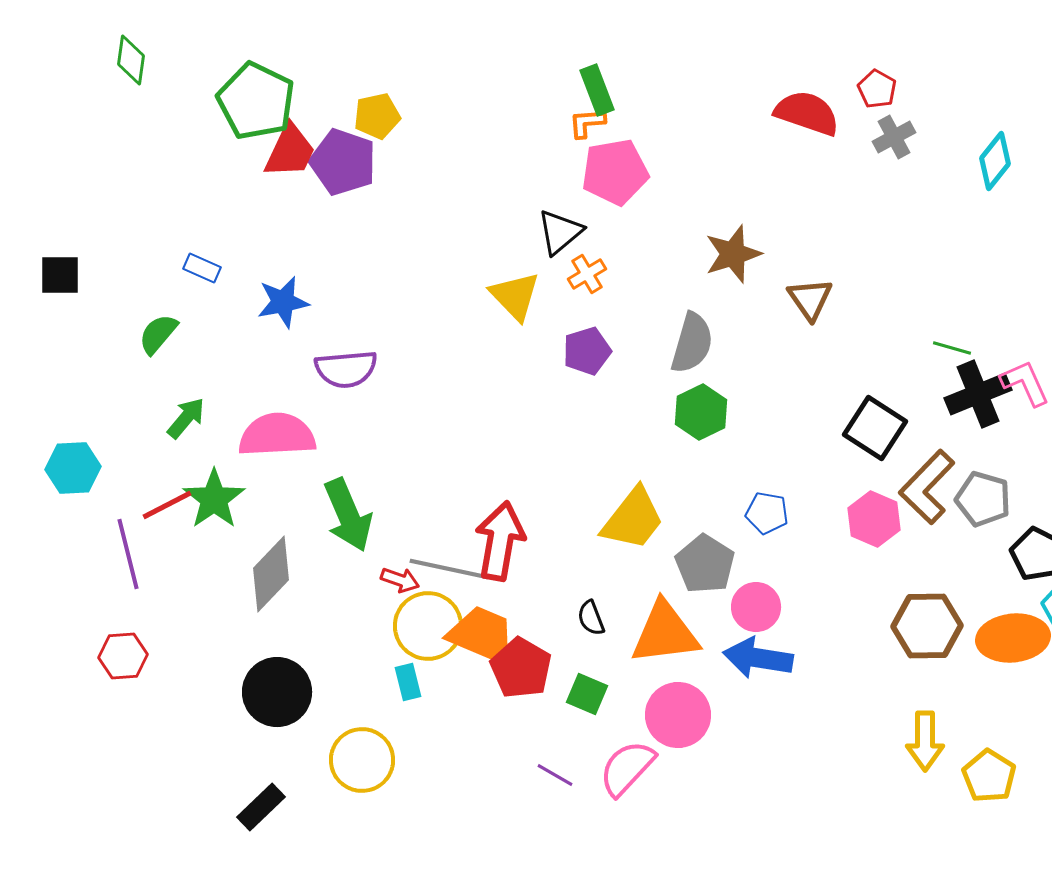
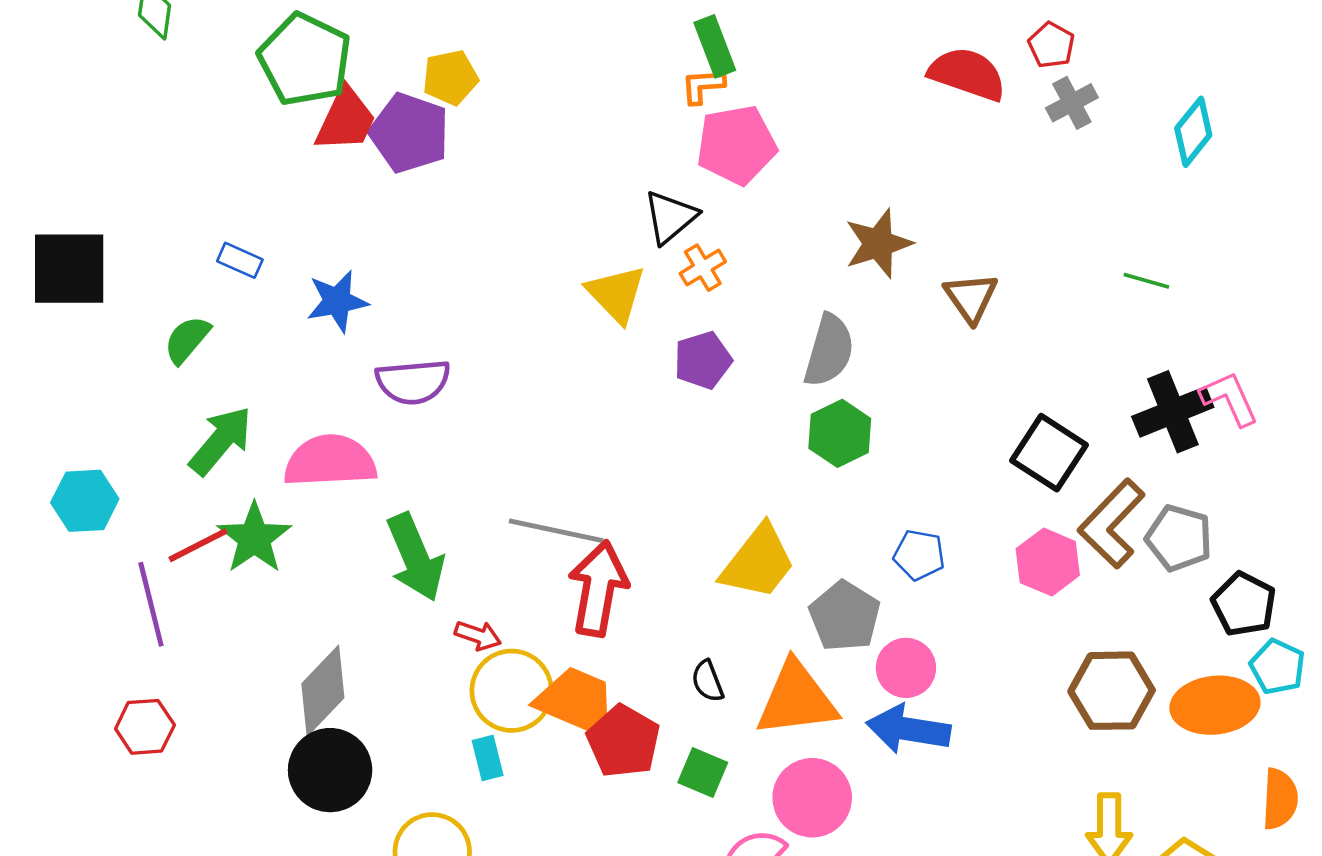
black square: (60, 275) -> (69, 269), size x1.6
green line: (952, 348) -> (1146, 281), moved
green arrow: (186, 418) -> (221, 441), size x1.4
gray line: (449, 569) -> (556, 531), moved
gray diamond: (271, 574) -> (323, 691), moved

